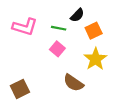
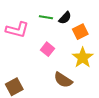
green line: (59, 28) -> (46, 17), moved

